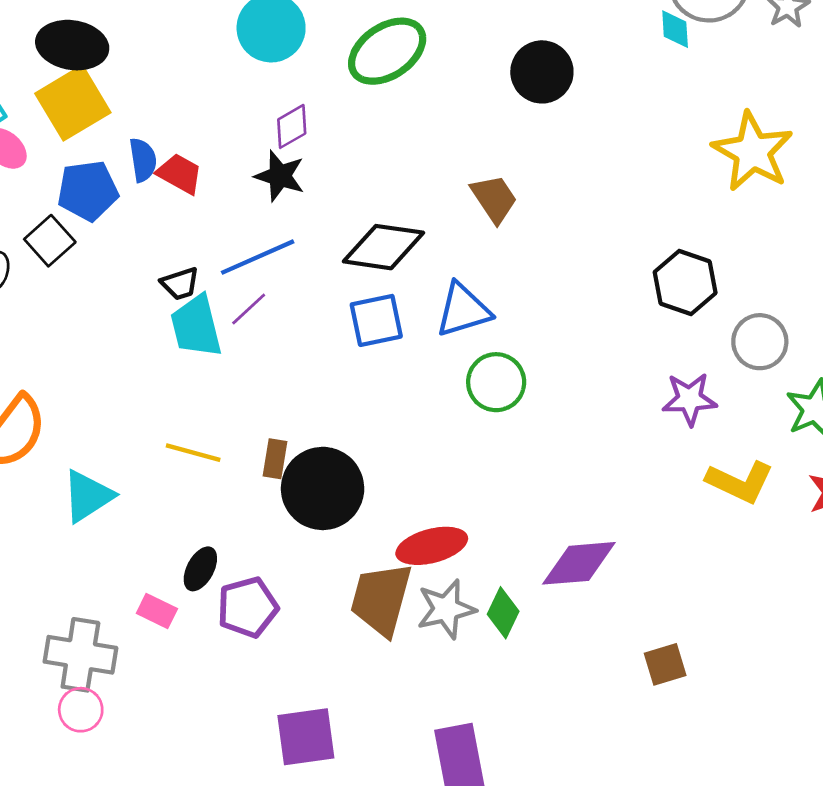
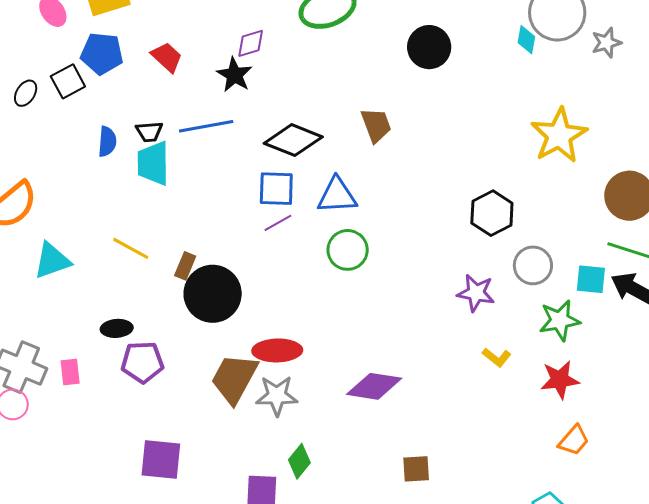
blue semicircle: (143, 160) -> (107, 142), moved
purple line: (249, 309) -> (278, 223), moved
yellow L-shape: (740, 482) -> (497, 357), size x0.6
black ellipse: (200, 569) -> (117, 328), turned 44
pink rectangle: (157, 611) -> (70, 372), moved, turned 44
green diamond: (503, 613) -> (299, 461), moved

